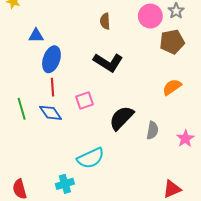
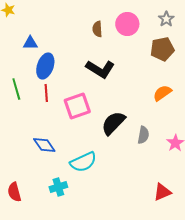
pink circle: (150, 16) -> (127, 24), moved
pink square: (84, 100) -> (77, 106), size x1.5
green line: (22, 109) -> (16, 89), moved
blue diamond: (50, 113) -> (44, 145), moved

